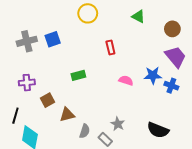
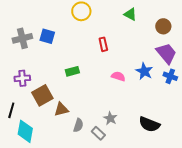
blue square: (53, 39) -> (47, 36), turned 35
blue star: (153, 75) -> (144, 71), turned 30
blue cross: (171, 86) -> (170, 76), moved
brown square: (47, 100) -> (42, 95), size x1.5

